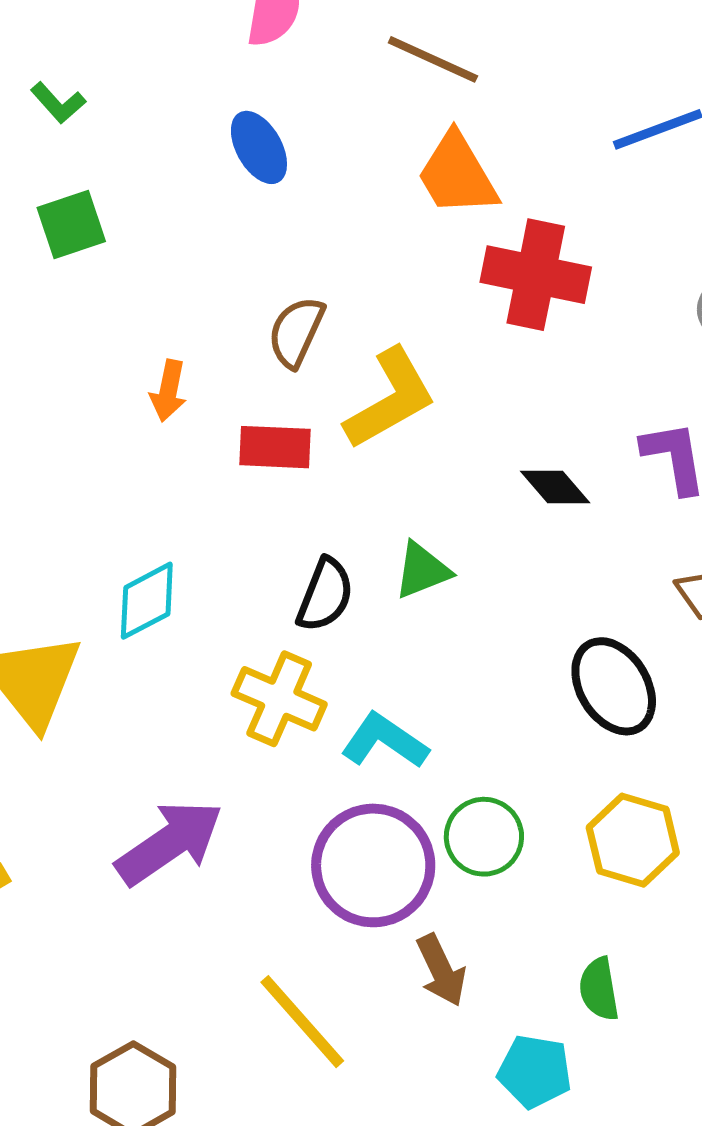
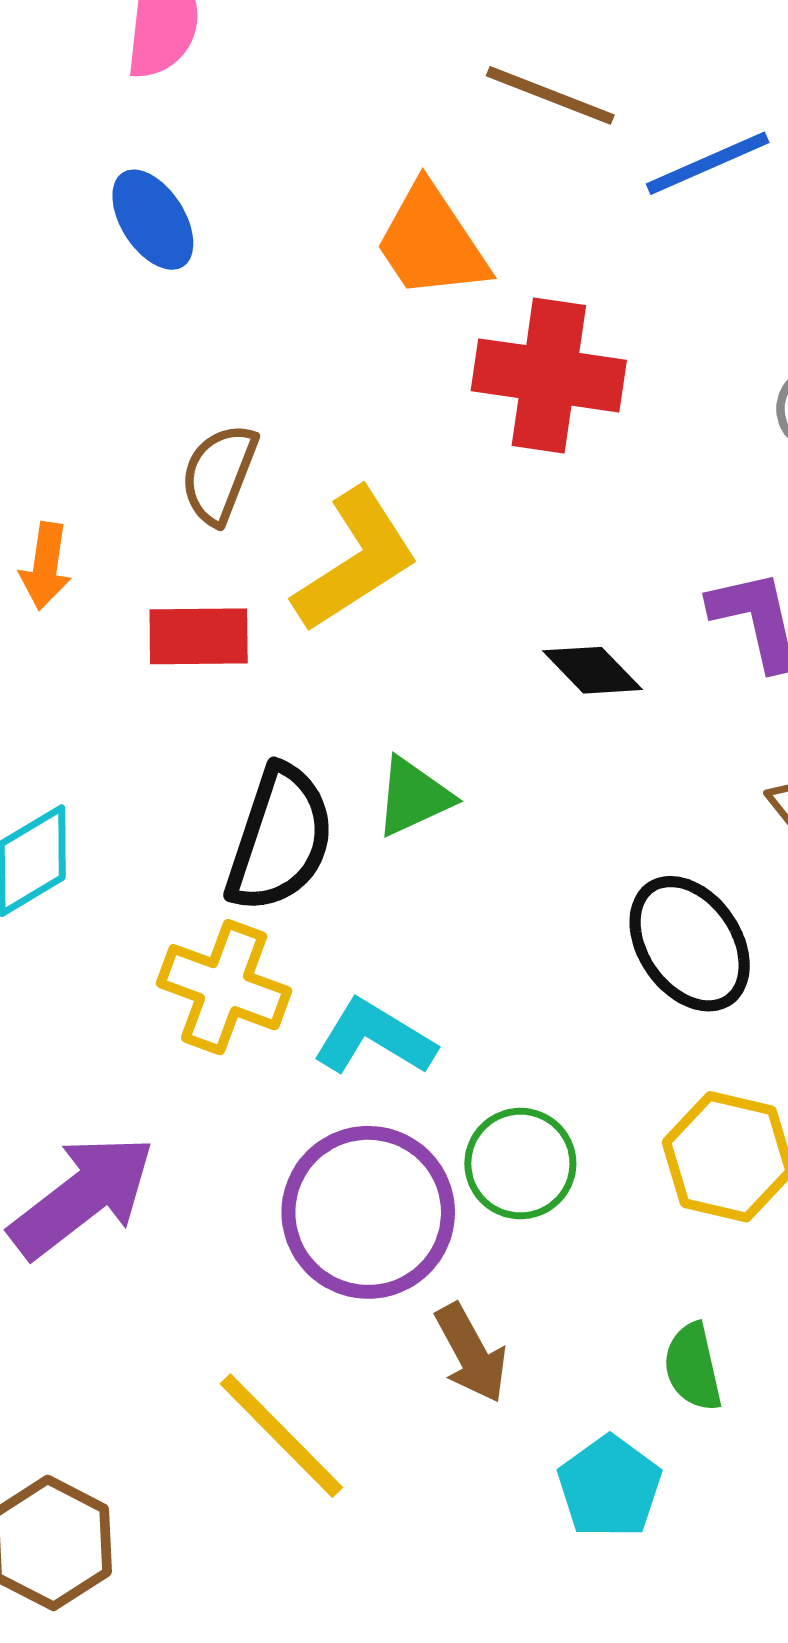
brown line: (433, 59) -> (550, 95), moved
black semicircle: (325, 595) -> (280, 839), size x1.4
cyan pentagon: (535, 1071) -> (610, 1487), turned 30

